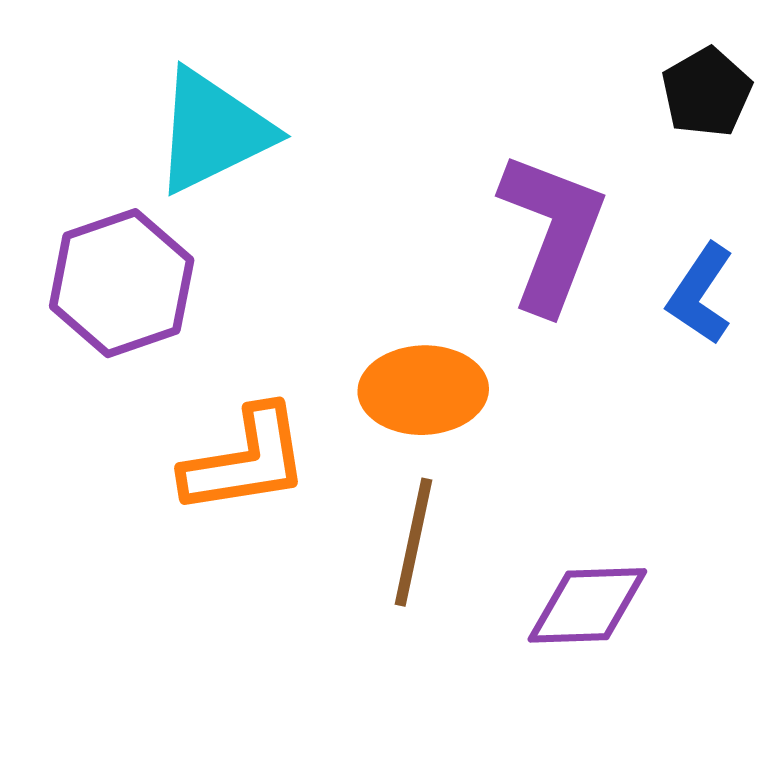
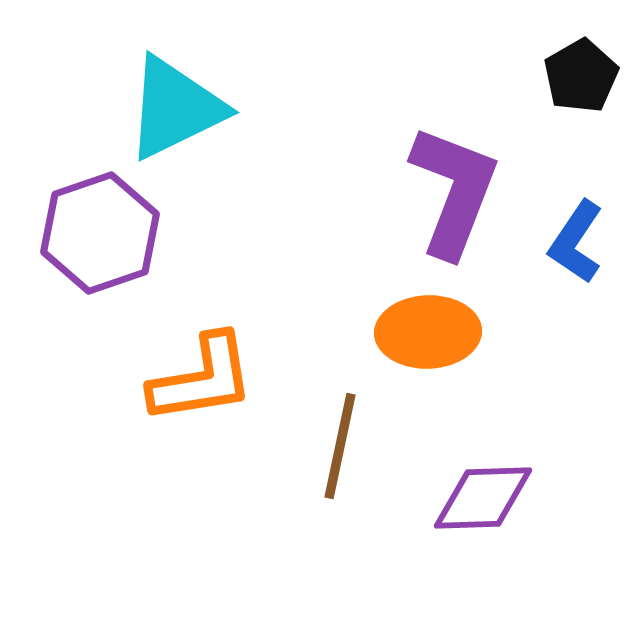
orange ellipse: (423, 390) -> (428, 332), moved

